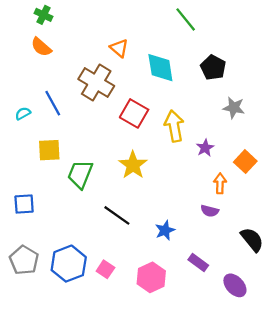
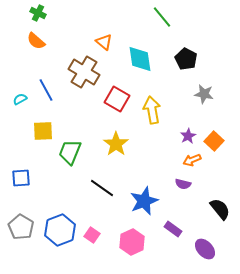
purple star: (205, 148) -> (188, 136), moved
orange arrow: (220, 183) -> (192, 160), turned -114
blue star: (165, 230) -> (144, 201), size x1.6

